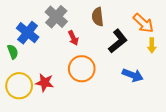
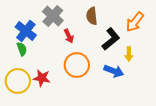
orange arrow: (143, 23) -> (135, 22), turned 85
yellow arrow: (152, 45) -> (129, 54), moved
green semicircle: (13, 52) -> (22, 49), moved
blue arrow: (133, 75) -> (114, 71), moved

